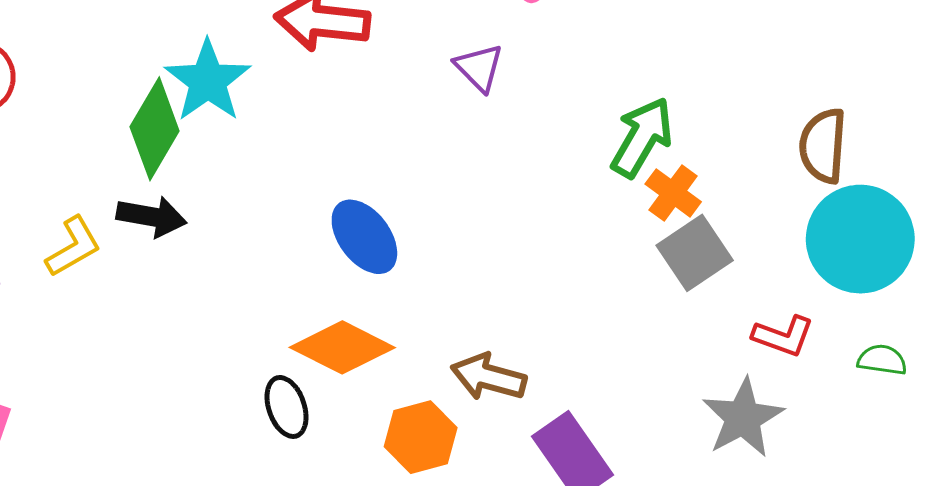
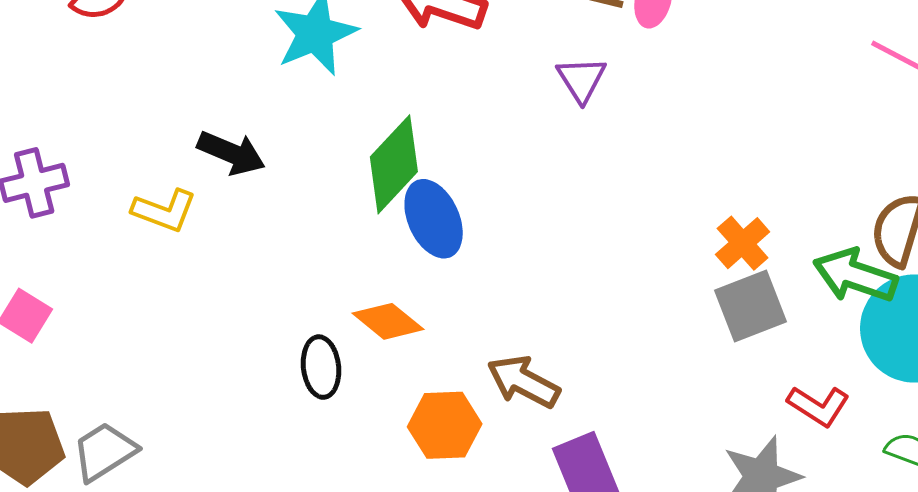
green diamond: (155, 129) -> (394, 164), moved
green arrow: (642, 137) -> (855, 275), moved, turned -114
yellow L-shape: (73, 247) -> (164, 211), moved, turned 38
orange diamond: (342, 347) -> (388, 321), size x0.7

